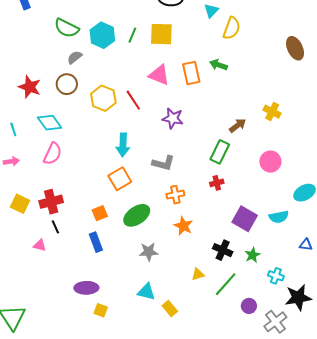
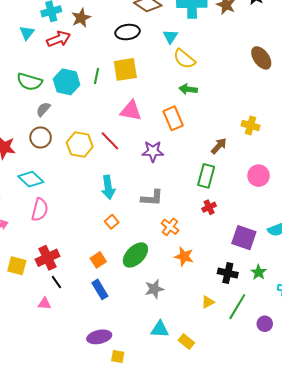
yellow semicircle: (232, 28) -> (184, 59), moved, turned 120
orange rectangle: (191, 73) -> (173, 118), moved
orange square: (120, 179) -> (112, 222), size x0.6
orange cross: (175, 195) -> (170, 227), turned -30

